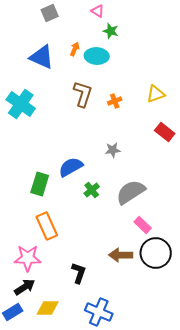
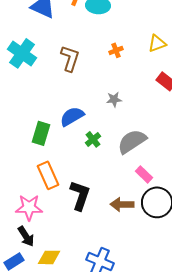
brown L-shape: (83, 94) -> (70, 58), moved
black L-shape: (79, 273) -> (80, 195), moved, size x1.4
black arrow: (25, 287) -> (26, 236), turned 90

